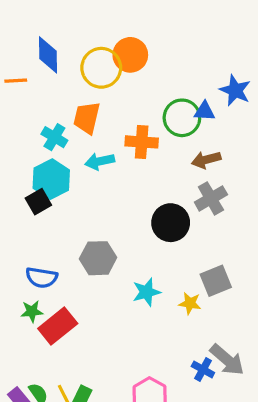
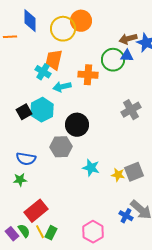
cyan cross: (54, 137) -> (43, 72), moved
brown arrow: (206, 160) -> (128, 39), moved
cyan hexagon: (51, 179) -> (42, 110), moved
black circle: (171, 223) -> (77, 125), moved
gray square: (216, 281) -> (134, 172), moved
cyan star: (146, 292) -> (91, 168), turned 30
red rectangle: (58, 326) -> (36, 211), moved

